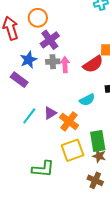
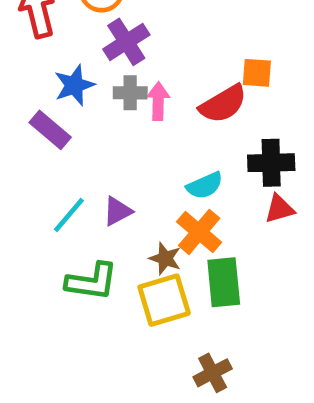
orange cross: (69, 121) -> (199, 232), moved
brown star: (99, 156) -> (165, 258), moved
green L-shape: (43, 169) -> (92, 281), moved
brown cross: (95, 180) -> (213, 373), turned 35

